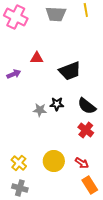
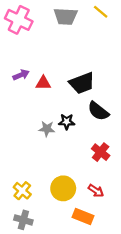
yellow line: (86, 10) -> (101, 12), turned -40
red triangle: (37, 58) -> (43, 83), moved
purple arrow: (14, 74) -> (21, 75), moved
black semicircle: (87, 106) -> (98, 111), moved
orange rectangle: (90, 185) -> (83, 216), moved, turned -36

